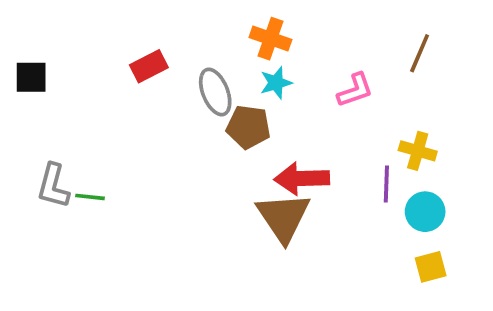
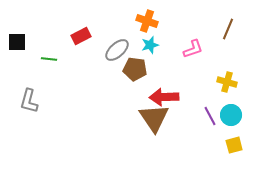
gray ellipse: (215, 92) -> (117, 50), turned 70
purple line: (386, 184) -> (210, 116), moved, turned -30
green line: (90, 197) -> (49, 59), moved

